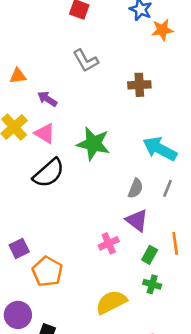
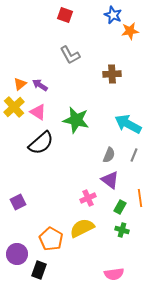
orange triangle: (18, 76) -> (20, 84), moved, turned -32
orange pentagon: (47, 271) -> (51, 239), moved
yellow semicircle: (111, 302) -> (82, 228), moved

